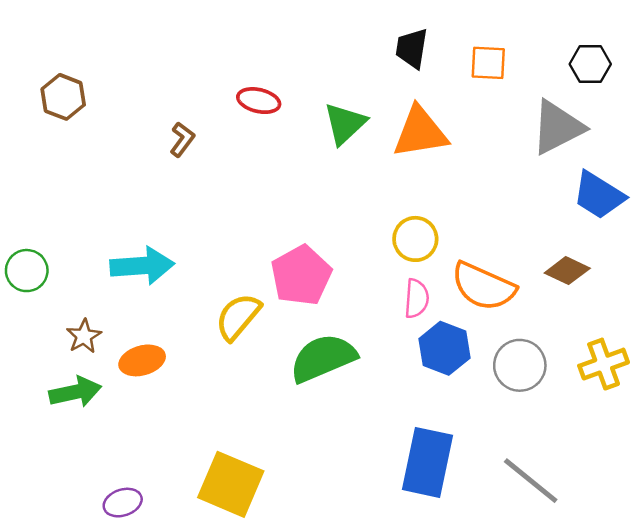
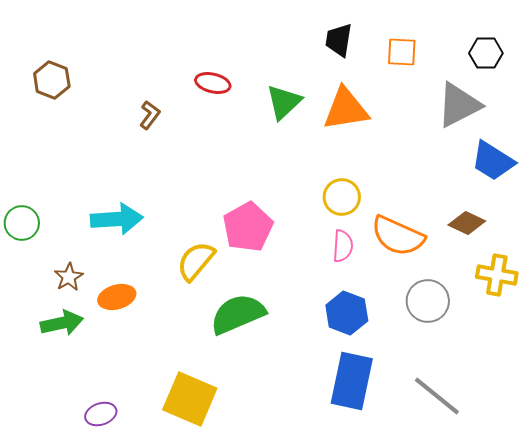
blue hexagon: (445, 348) -> (347, 313), moved
green semicircle: (323, 358) -> (238, 314), moved
yellow cross: (604, 364) -> (497, 275), moved, turned 30

